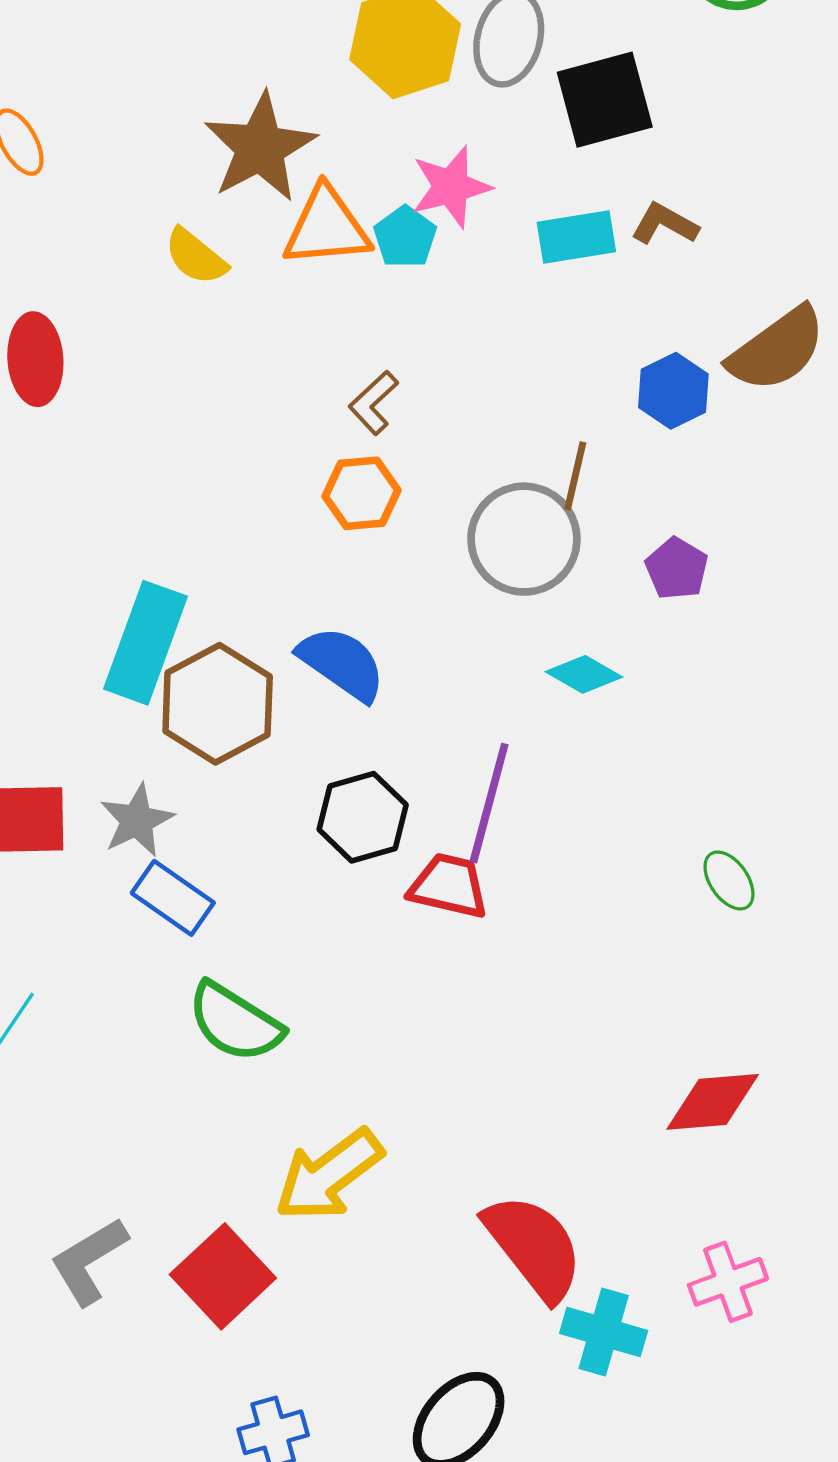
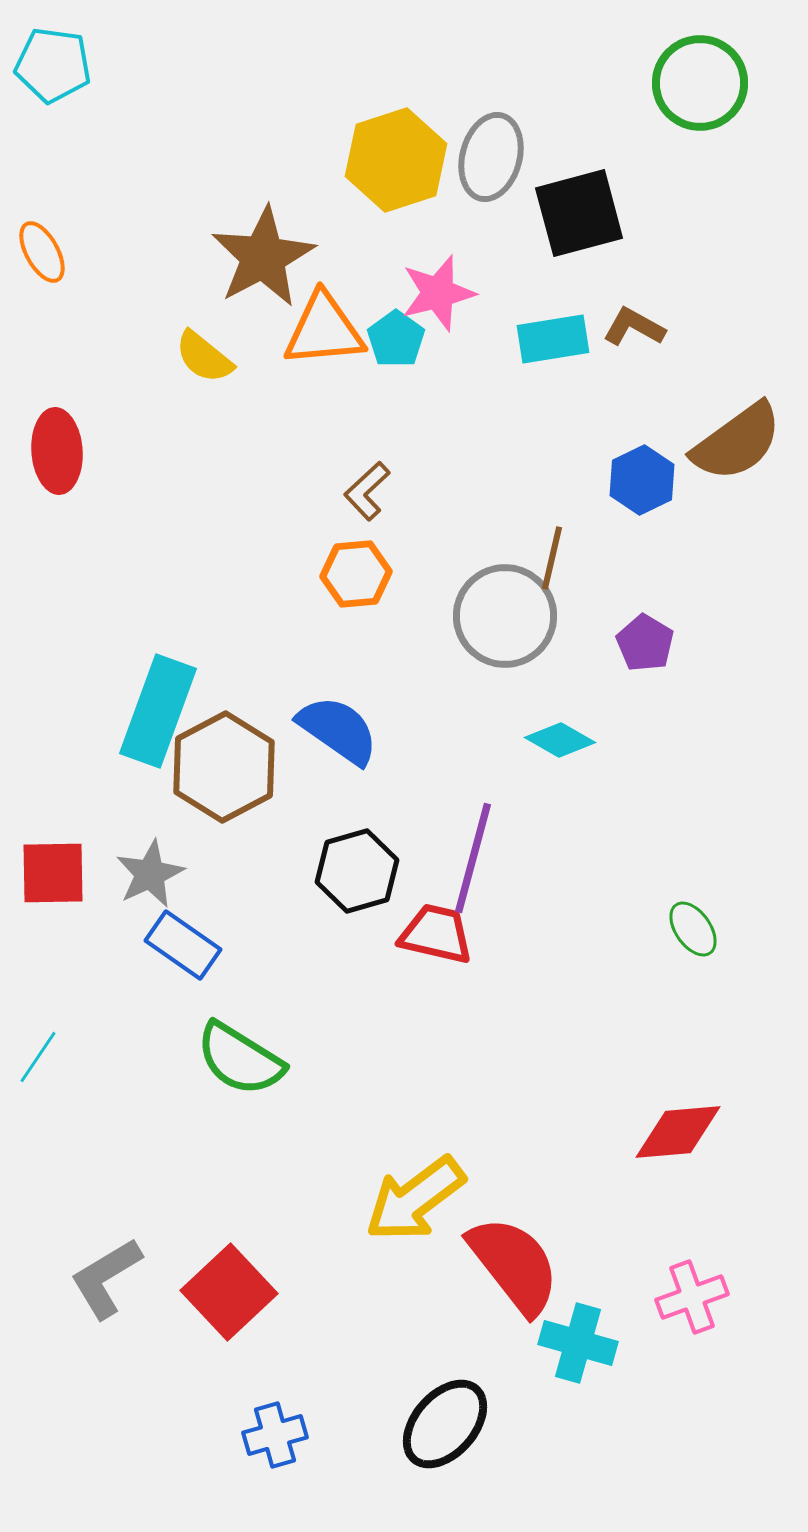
yellow arrow: (329, 1175) -> (415, 1199), moved

